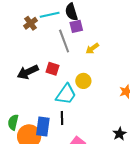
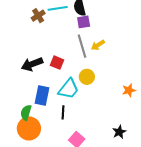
gray line: (64, 41) -> (82, 46), moved
green semicircle: (13, 122) -> (26, 113), moved
blue rectangle: (43, 127) -> (42, 96), moved

